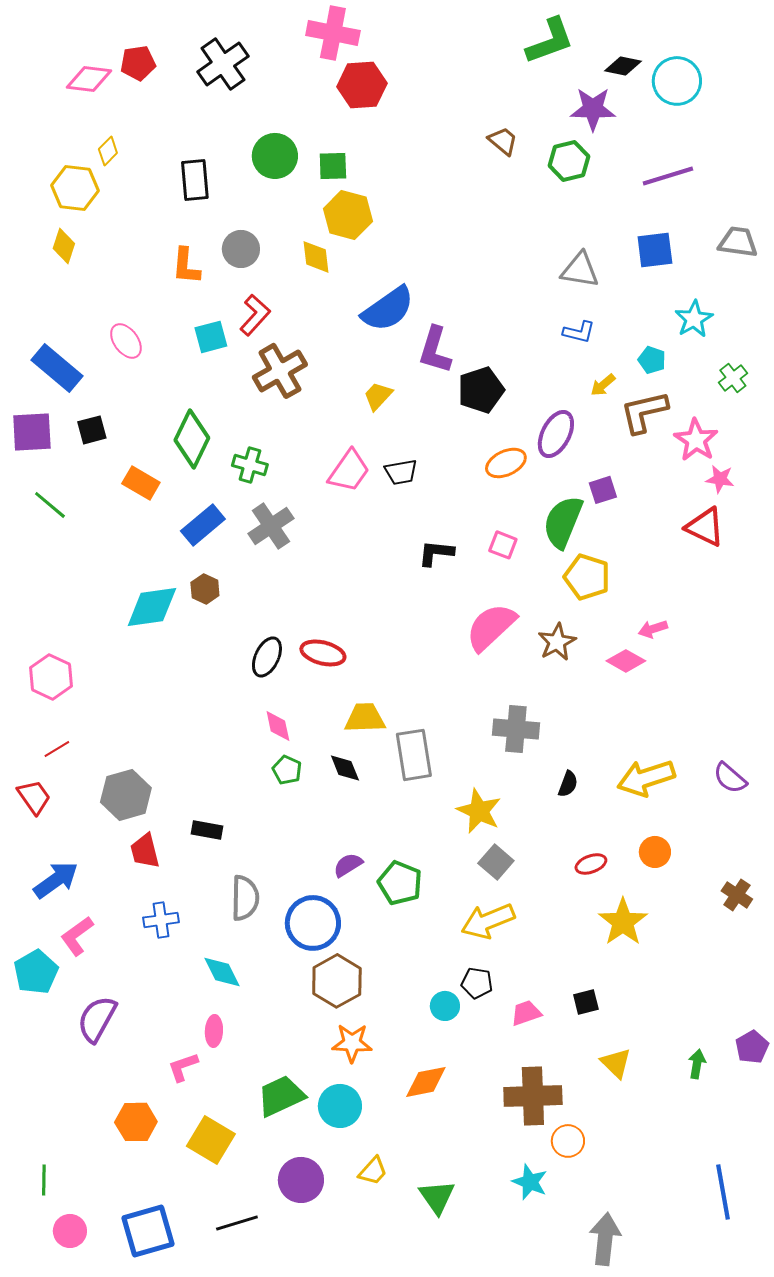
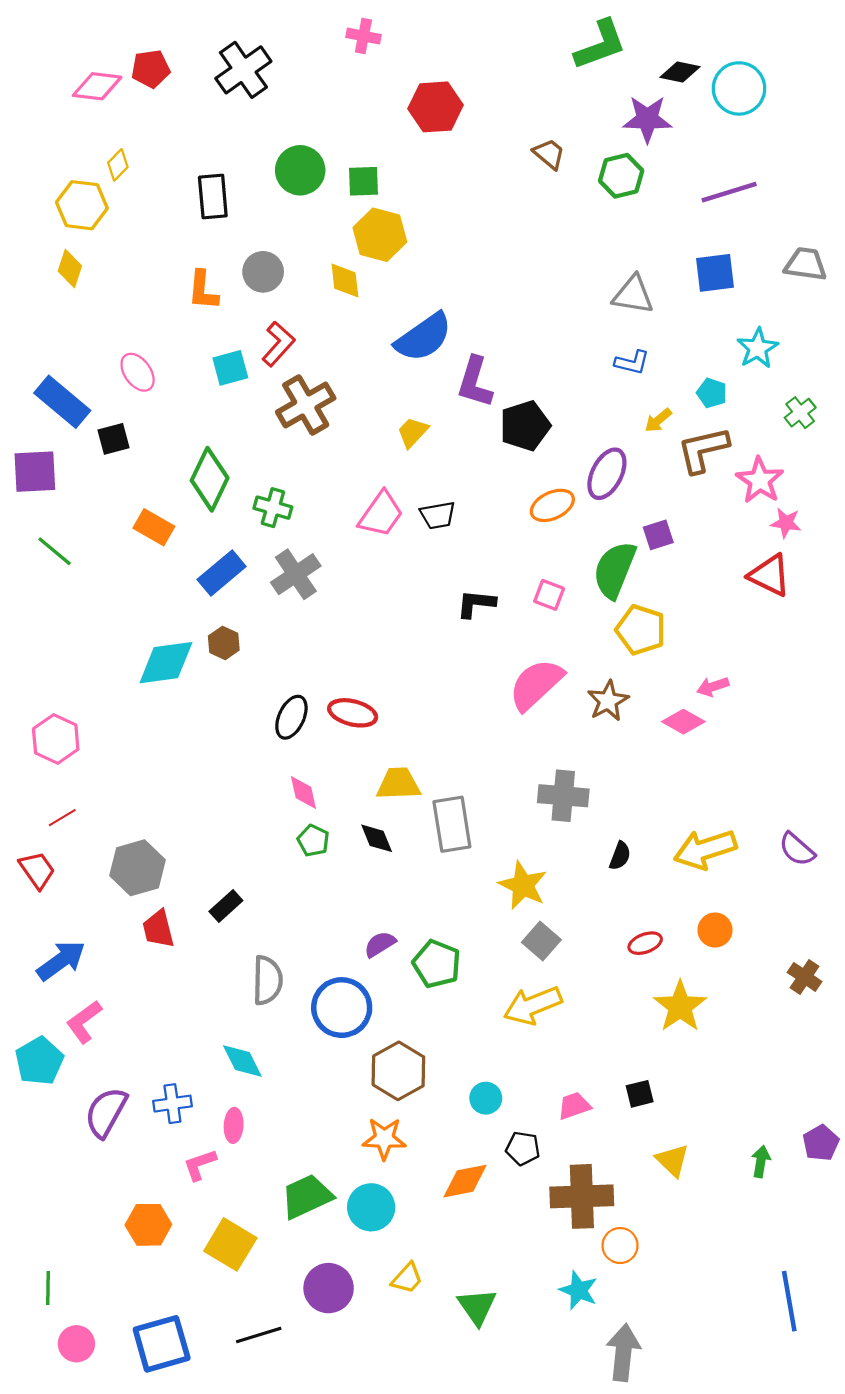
pink cross: (333, 33) -> (363, 36), size x0.6
red hexagon: (362, 85) -> (436, 107), moved
black square: (92, 430) -> (114, 439), moved
black rectangle: (207, 830) -> (226, 906), turned -52
blue cross: (161, 920) -> (172, 1104), moved
brown hexagon: (337, 981) -> (398, 1071), moved
black pentagon: (477, 983) -> (523, 1148), moved
gray arrow: (605, 1239) -> (623, 1352), moved

